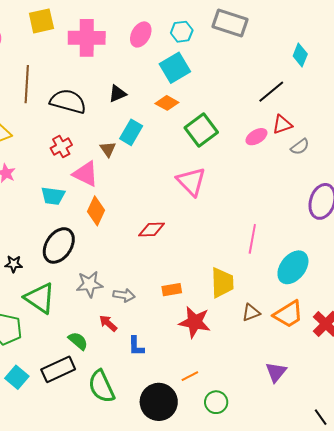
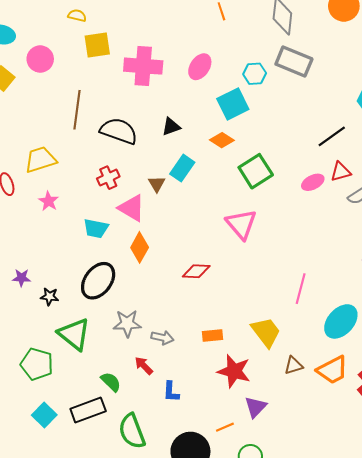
cyan hexagon: (182, 32) -> (255, 74), moved
yellow trapezoid: (222, 283) -> (266, 332), turned -40
purple triangle: (276, 372) -> (256, 407), moved

